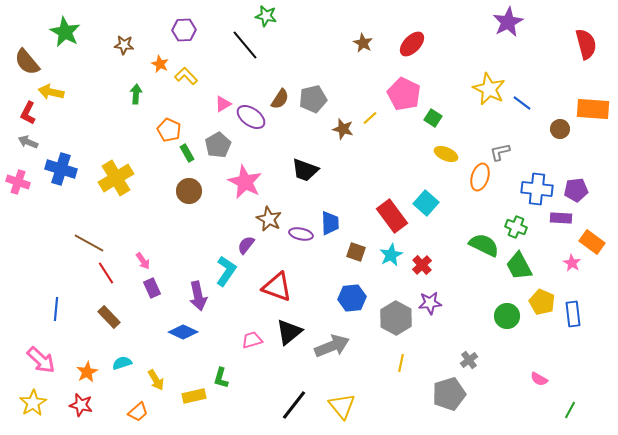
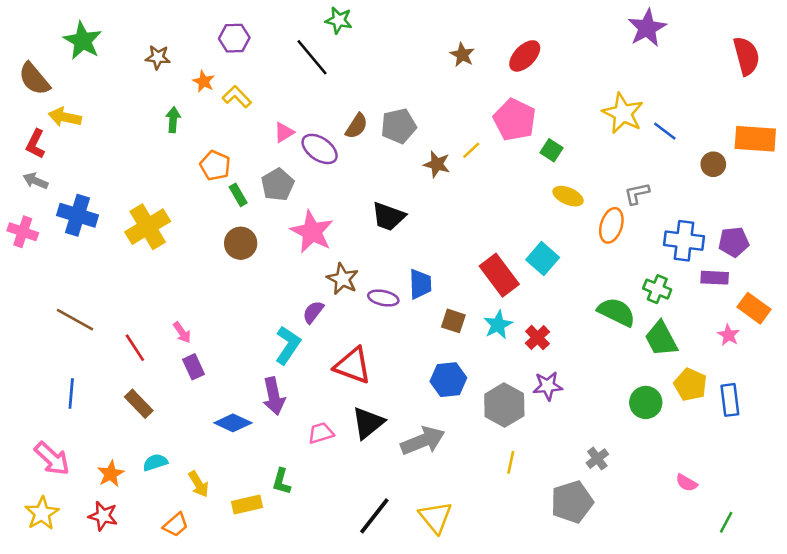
brown line: (89, 243) -> (75, 320), moved
purple arrow: (198, 296) -> (274, 396), moved

